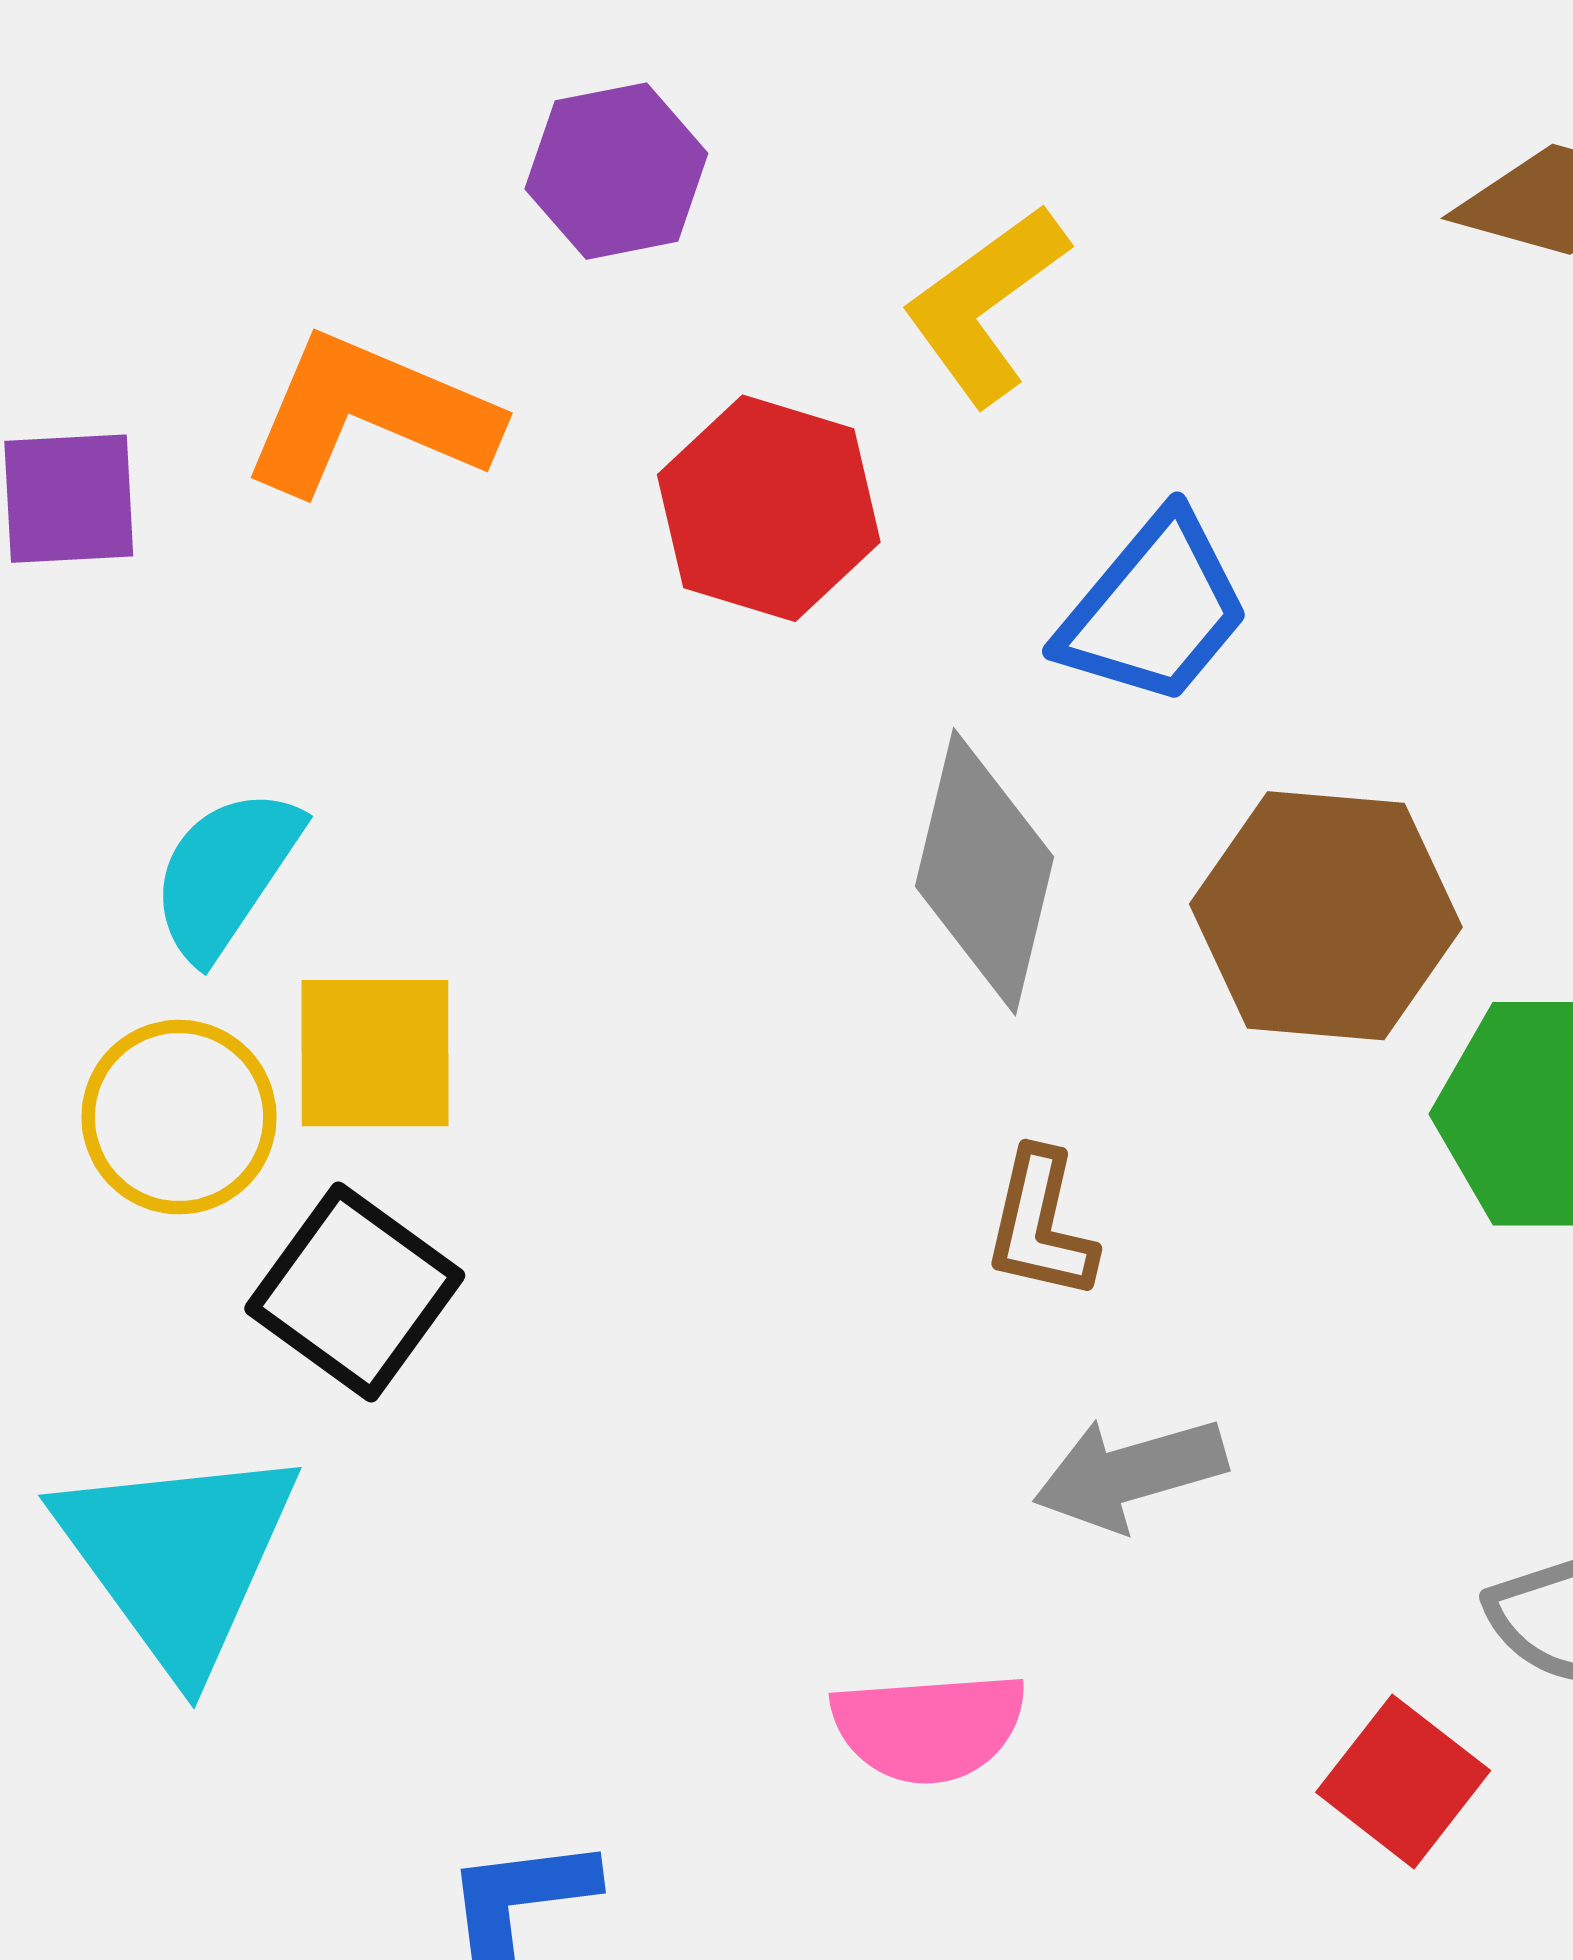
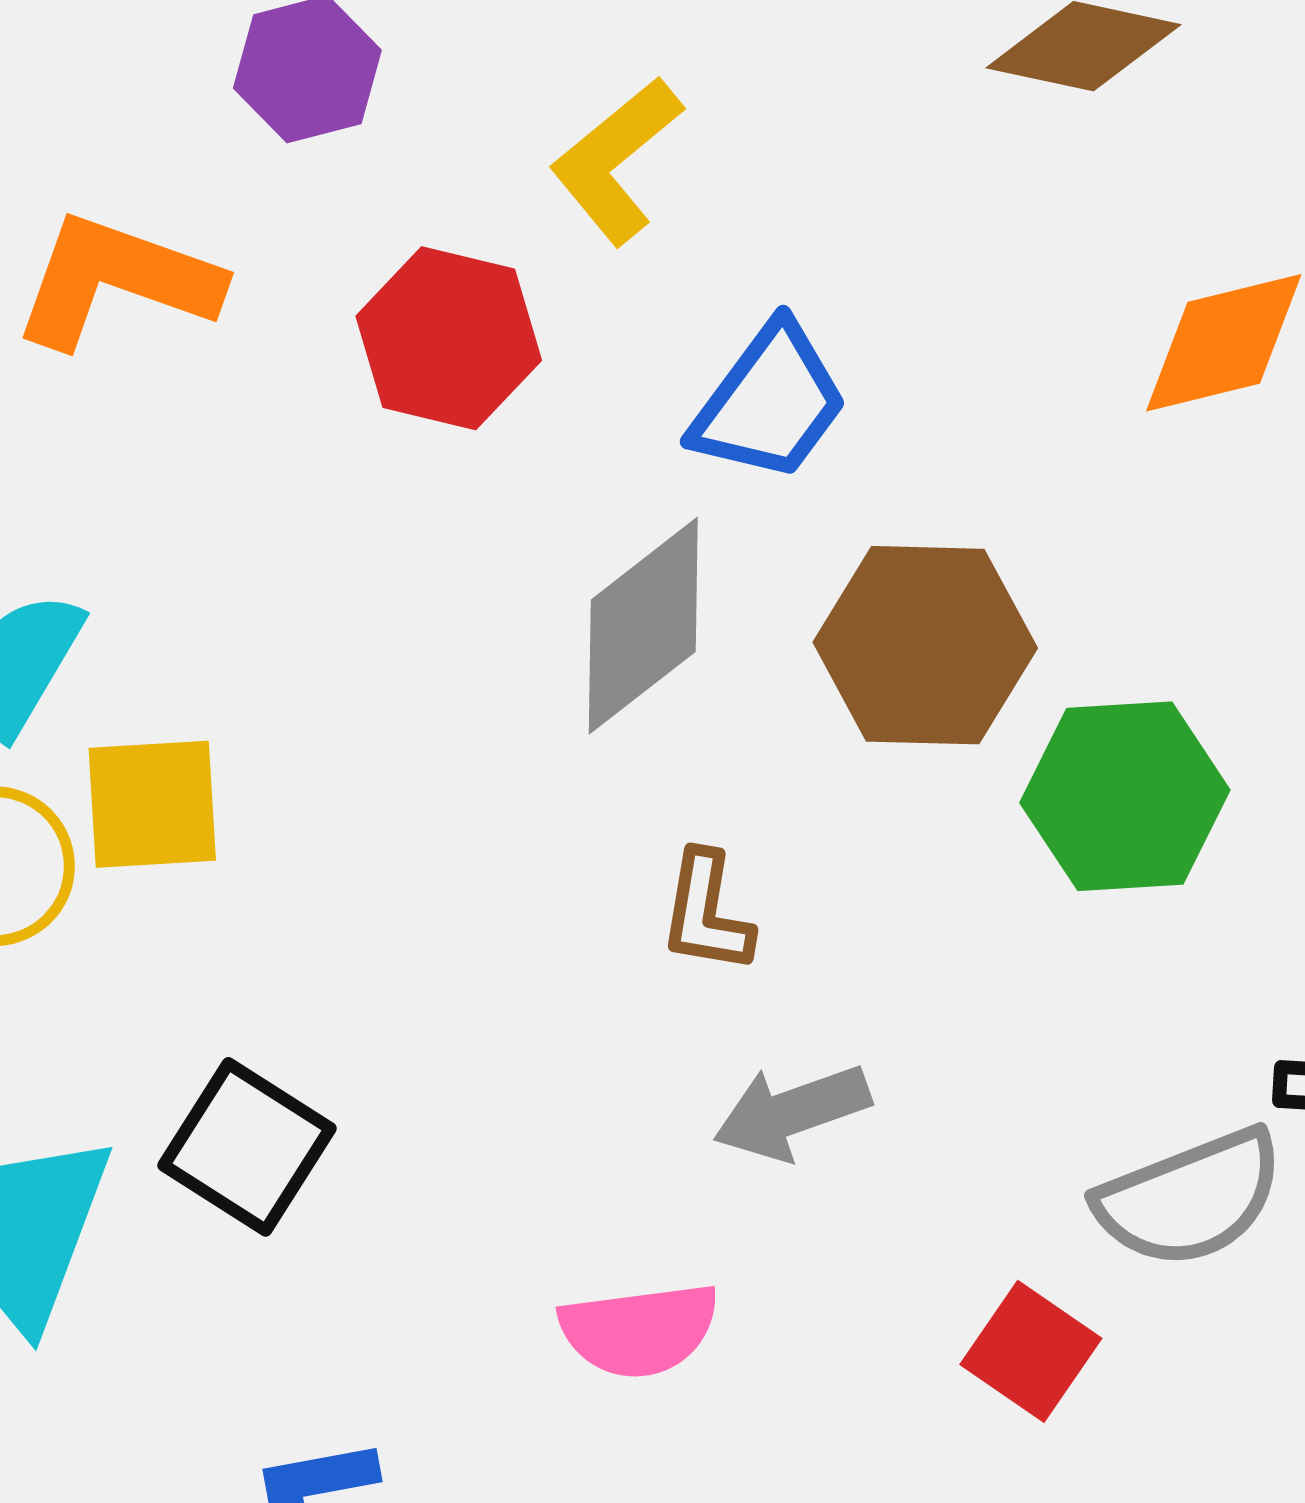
gray diamond: (985, 872) -> (643, 626), turned 42
black square: (355, 1292) -> (247, 1147), moved

